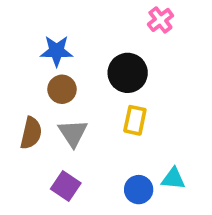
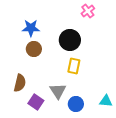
brown semicircle: (31, 133) -> (20, 83), moved
gray triangle: (73, 133) -> (58, 91), moved
cyan triangle: (173, 179) -> (106, 101), moved

